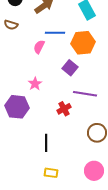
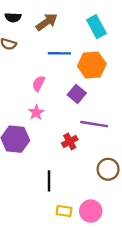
pink semicircle: (39, 47) -> (39, 83), moved
pink circle: (94, 171) -> (91, 211), moved
yellow rectangle: (51, 173) -> (64, 211), moved

